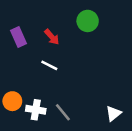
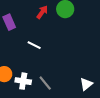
red arrow: (52, 37) -> (42, 12), moved, turned -104

